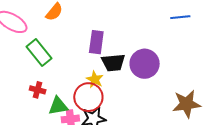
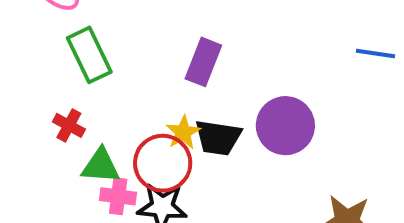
black trapezoid: (113, 63) -> (218, 138), moved

